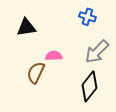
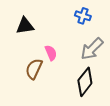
pink semicircle: (54, 56) -> (51, 53), turned 70

